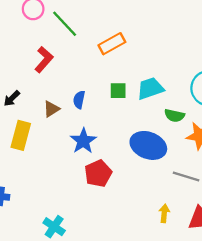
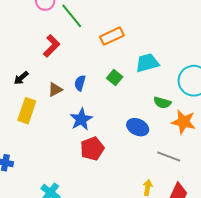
cyan trapezoid: (150, 88) -> (147, 63), moved
green square: (118, 91) -> (115, 78), turned 35
blue ellipse: (148, 145) -> (138, 127), size x0.7

